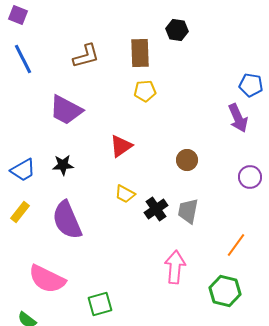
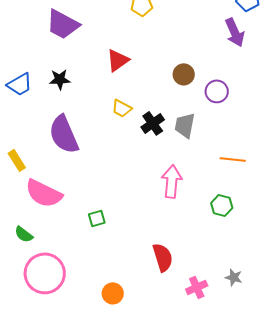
purple circle: (250, 177) -> (217, 91), moved
yellow rectangle: (20, 212) -> (17, 160), moved, turned -70
orange line: (236, 245) -> (233, 159), turned 60
green hexagon: (225, 291) -> (222, 205), size x0.7
green square: (100, 304) -> (97, 218), size x0.7

